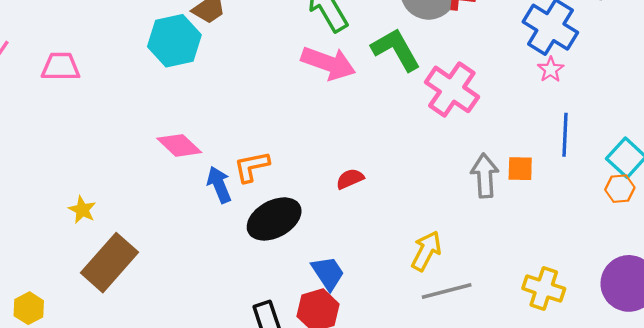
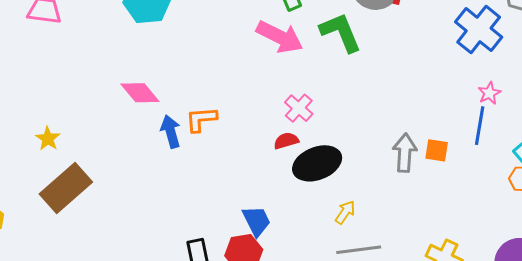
pink star: (551, 70) -> (489, 93), moved
pink cross: (452, 89) -> (299, 108), moved, size x0.6
black ellipse: (274, 219) -> (317, 163), moved
yellow arrow: (426, 251) -> (345, 212), size x0.7

